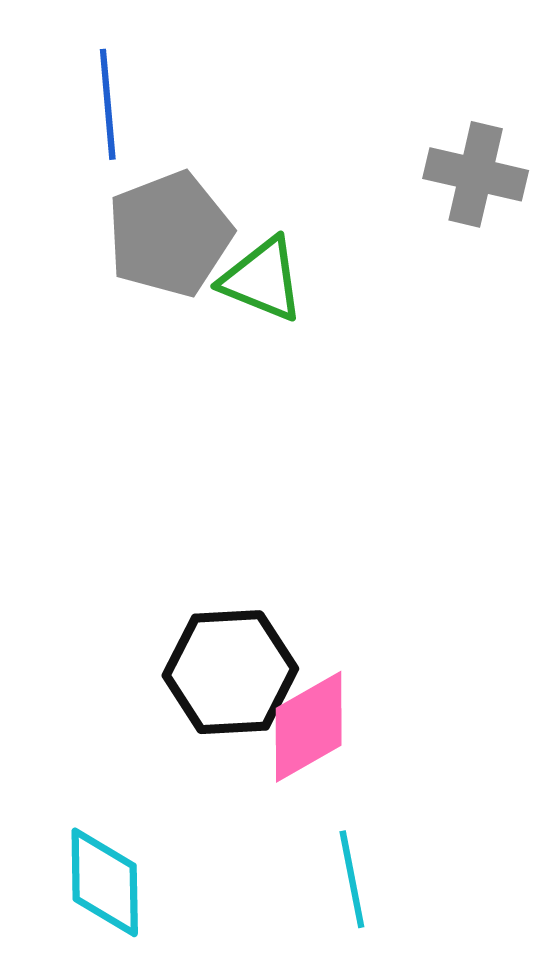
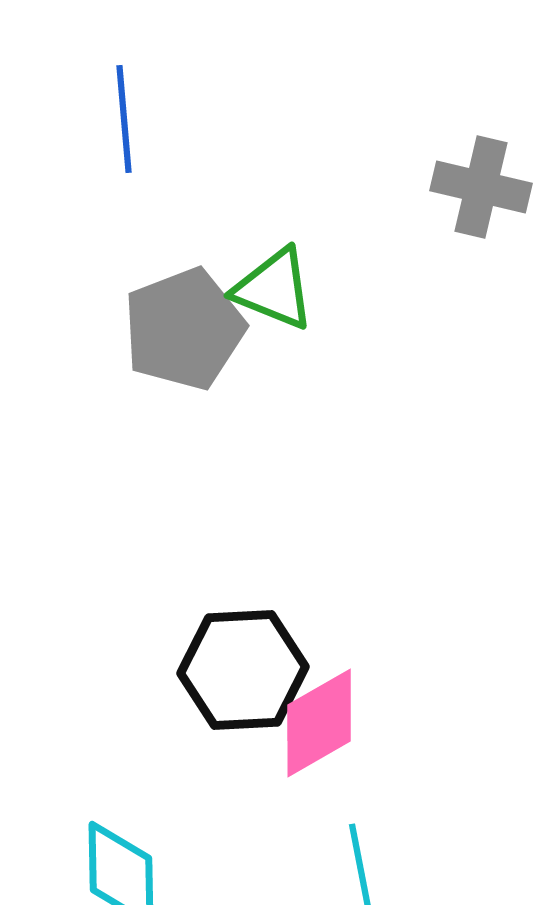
gray pentagon: (170, 234) -> (184, 329), moved

